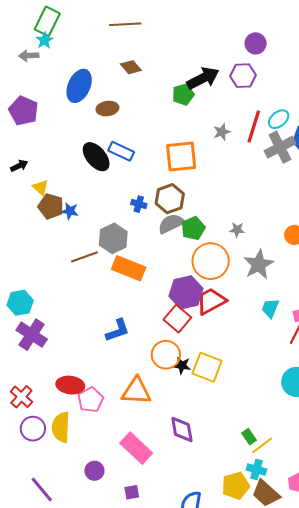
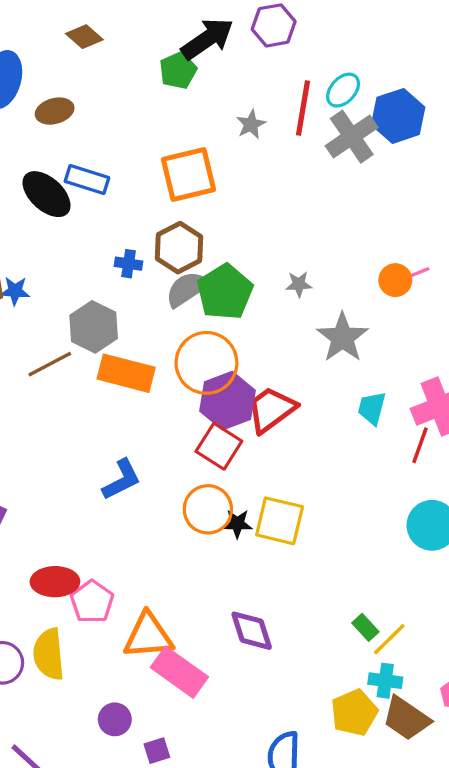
green pentagon: (193, 228) -> (225, 292), size x1.4
orange circle: (211, 261) -> (206, 363), moved
orange triangle: (136, 391) -> (148, 636), moved
purple square: (132, 492) -> (157, 751), moved

